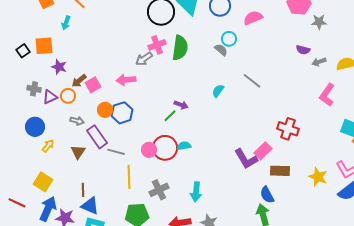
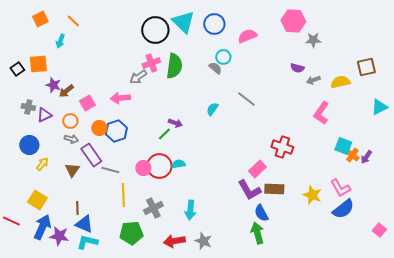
brown arrow: (79, 81) -> (66, 91), moved
orange circle: (68, 96) -> (70, 121), moved
purple L-shape: (246, 159) -> (249, 190), moved

